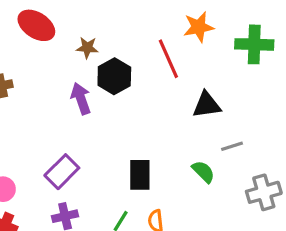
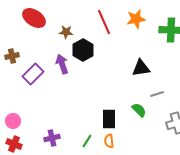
red line: (168, 59) -> (104, 22), moved
purple rectangle: (62, 172) -> (33, 74), moved
black rectangle: (140, 175) -> (109, 119), moved

